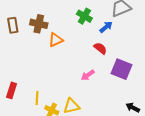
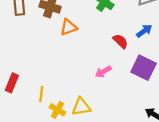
blue arrow: (106, 27) -> (144, 31), moved

